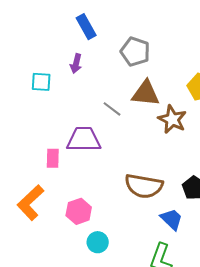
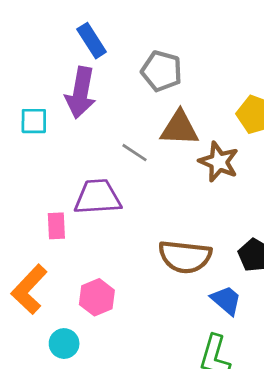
purple arrow: (76, 64) -> (81, 93), size x1.8
cyan circle: (98, 242) -> (64, 344), moved

